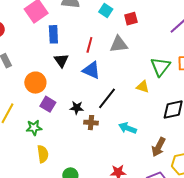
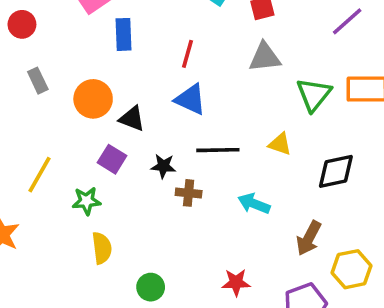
gray triangle: (119, 44) -> (265, 57), moved
black triangle: (61, 60) -> (132, 119), moved, turned -35
orange circle: (35, 83) -> (93, 99), moved
yellow triangle: (143, 87) -> (280, 144), moved
black line: (107, 98) -> (218, 150), turned 50

